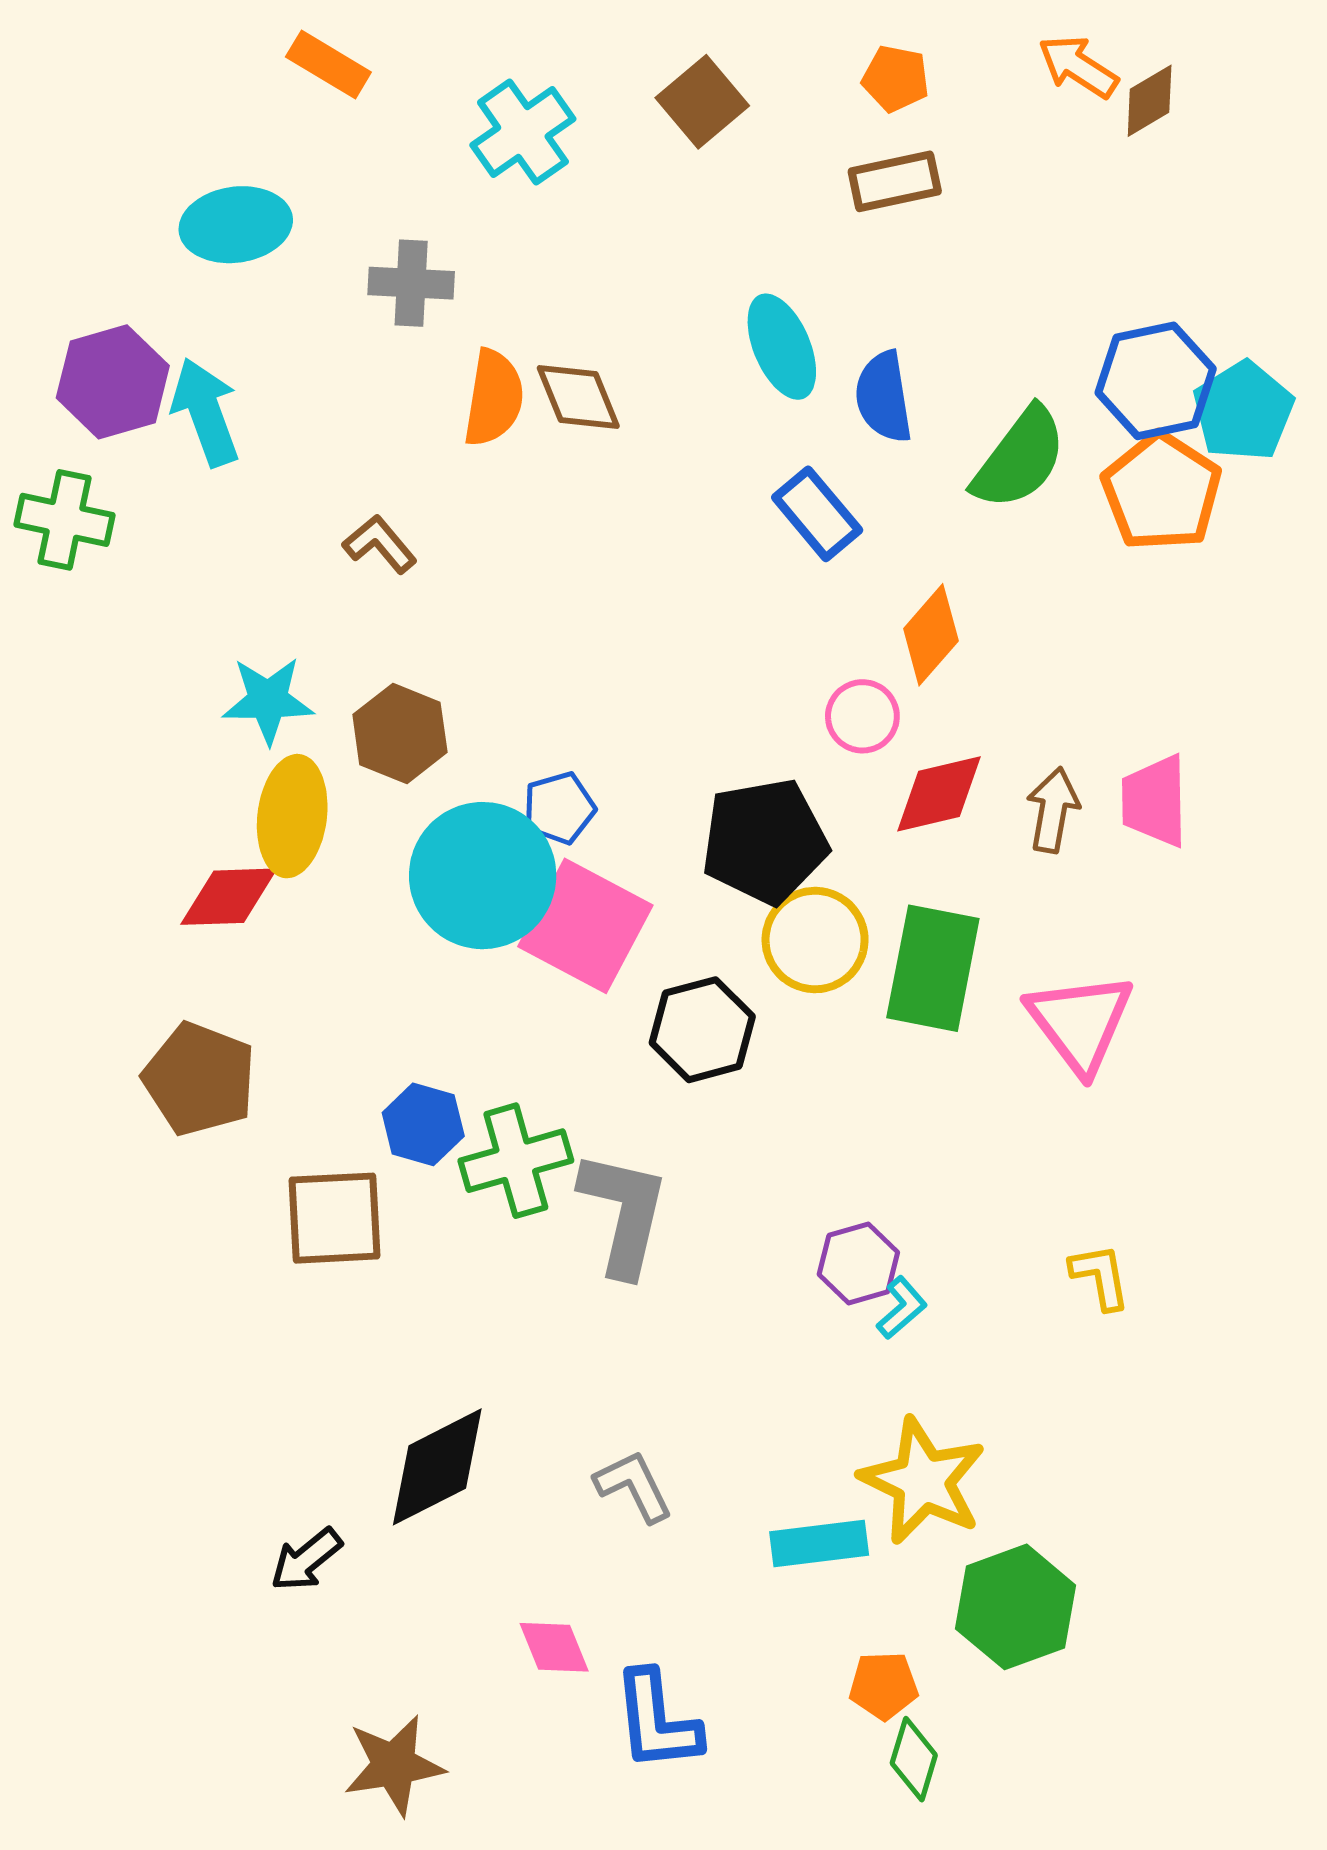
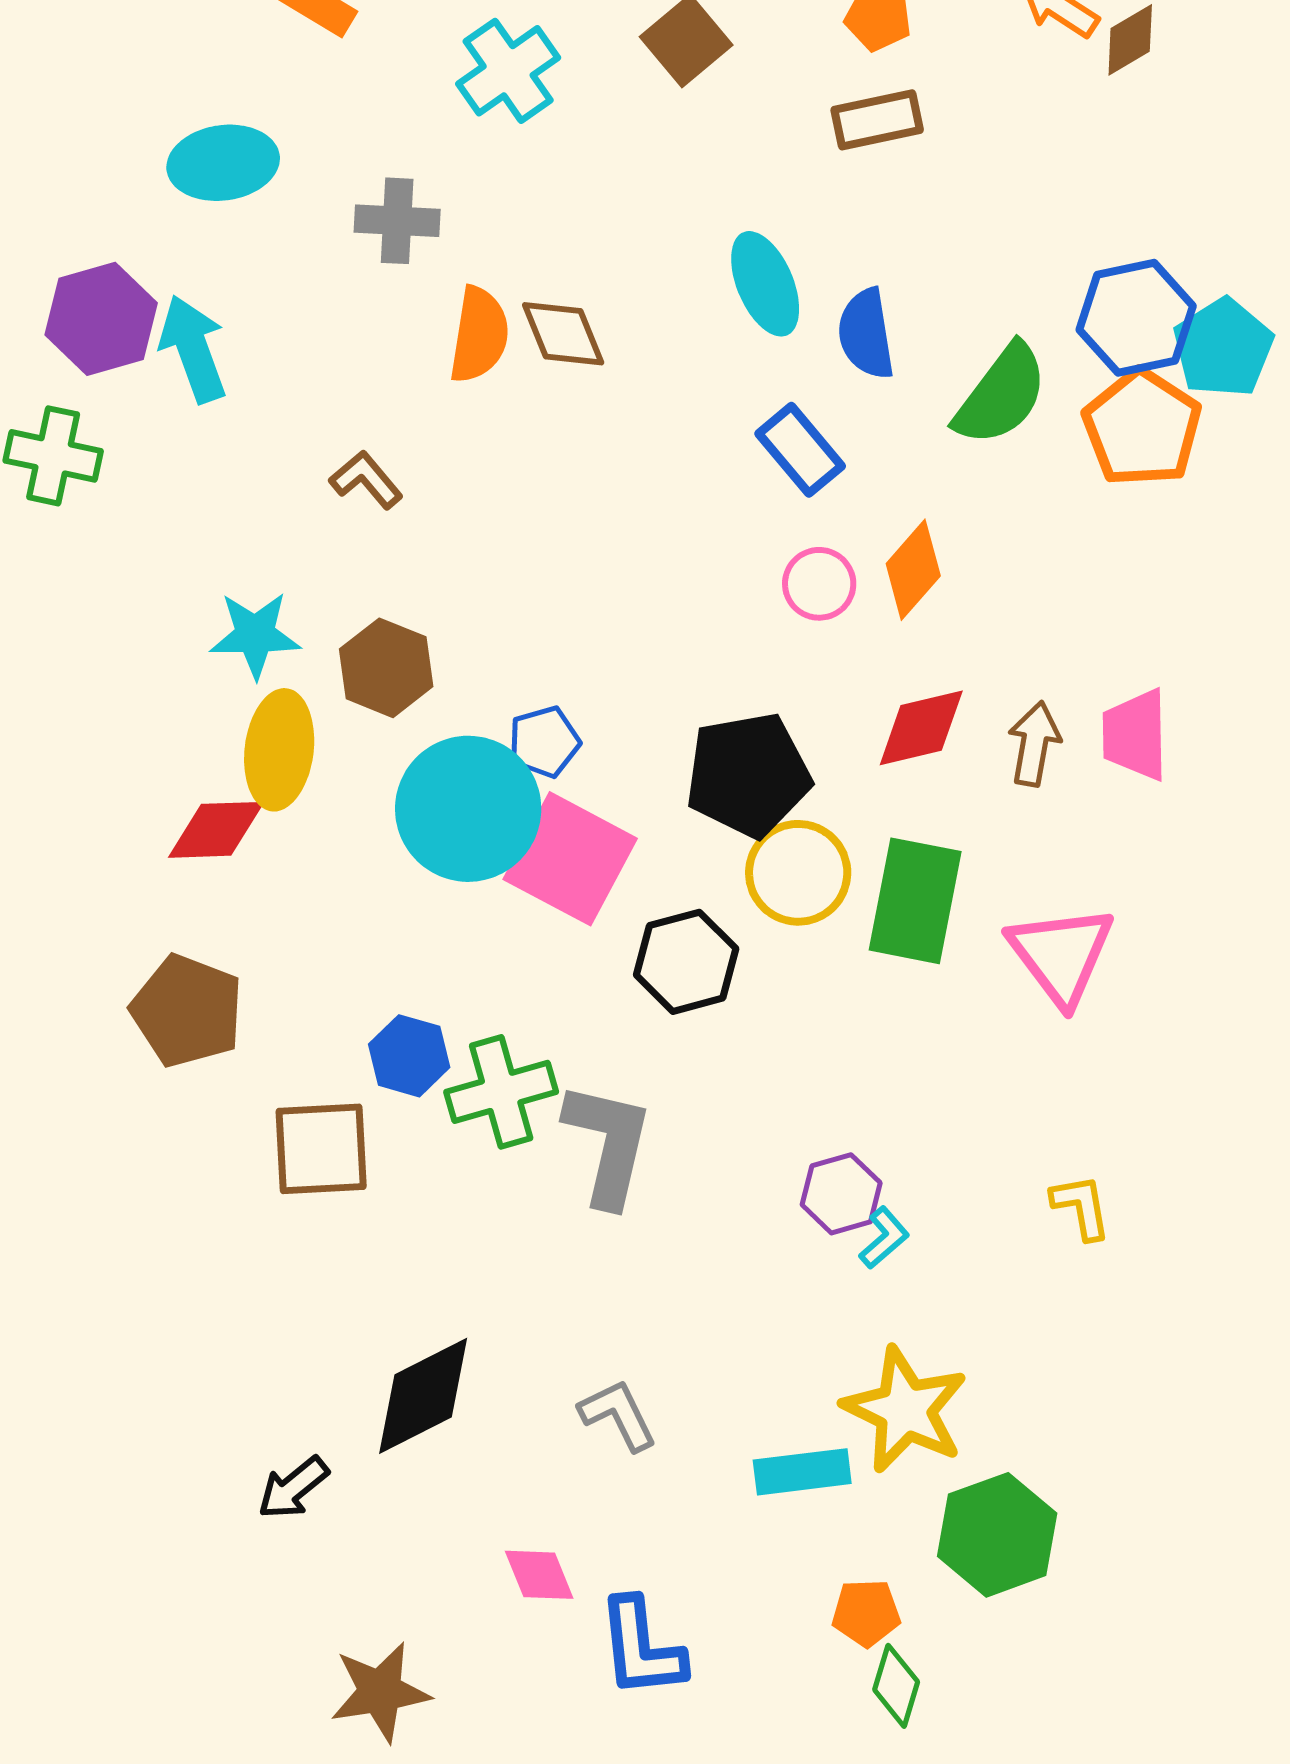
pink circle: (862, 716) -> (819, 584), moved

